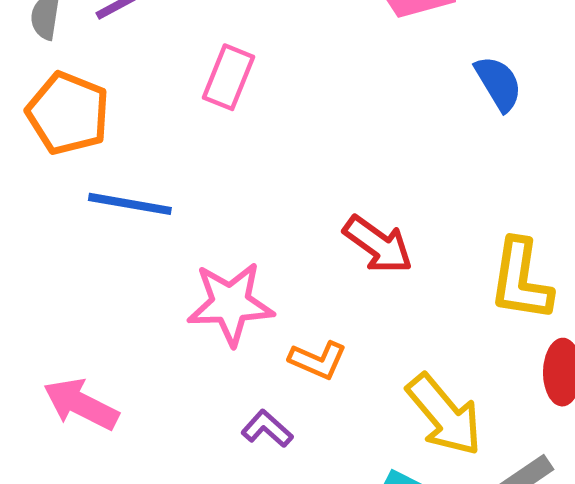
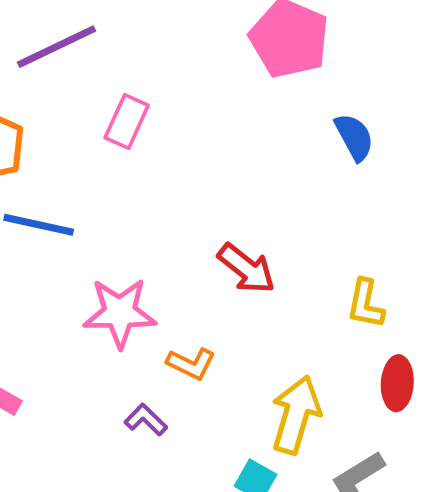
yellow L-shape: (521, 280) -> (366, 304), size x0.7
yellow arrow: (444, 415) -> (296, 415), turned -126

